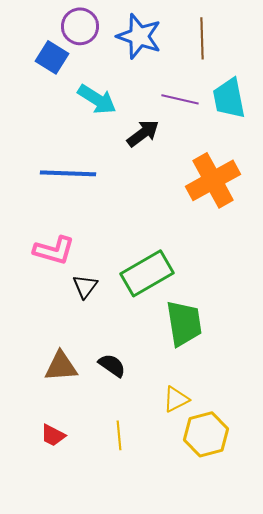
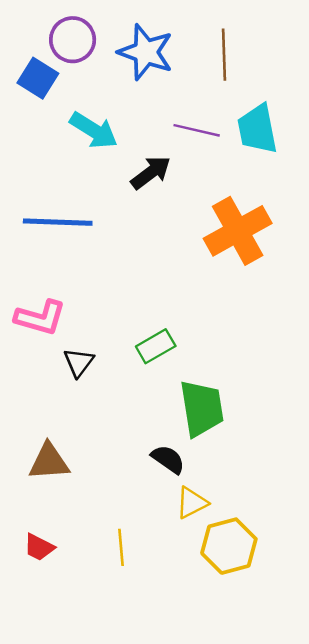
green rectangle: (147, 273) -> (156, 346), size x0.6
black semicircle: (112, 365) -> (168, 459), moved

